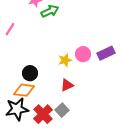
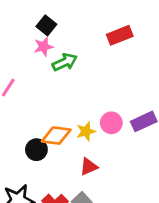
orange diamond: (24, 90) -> (56, 136), moved

